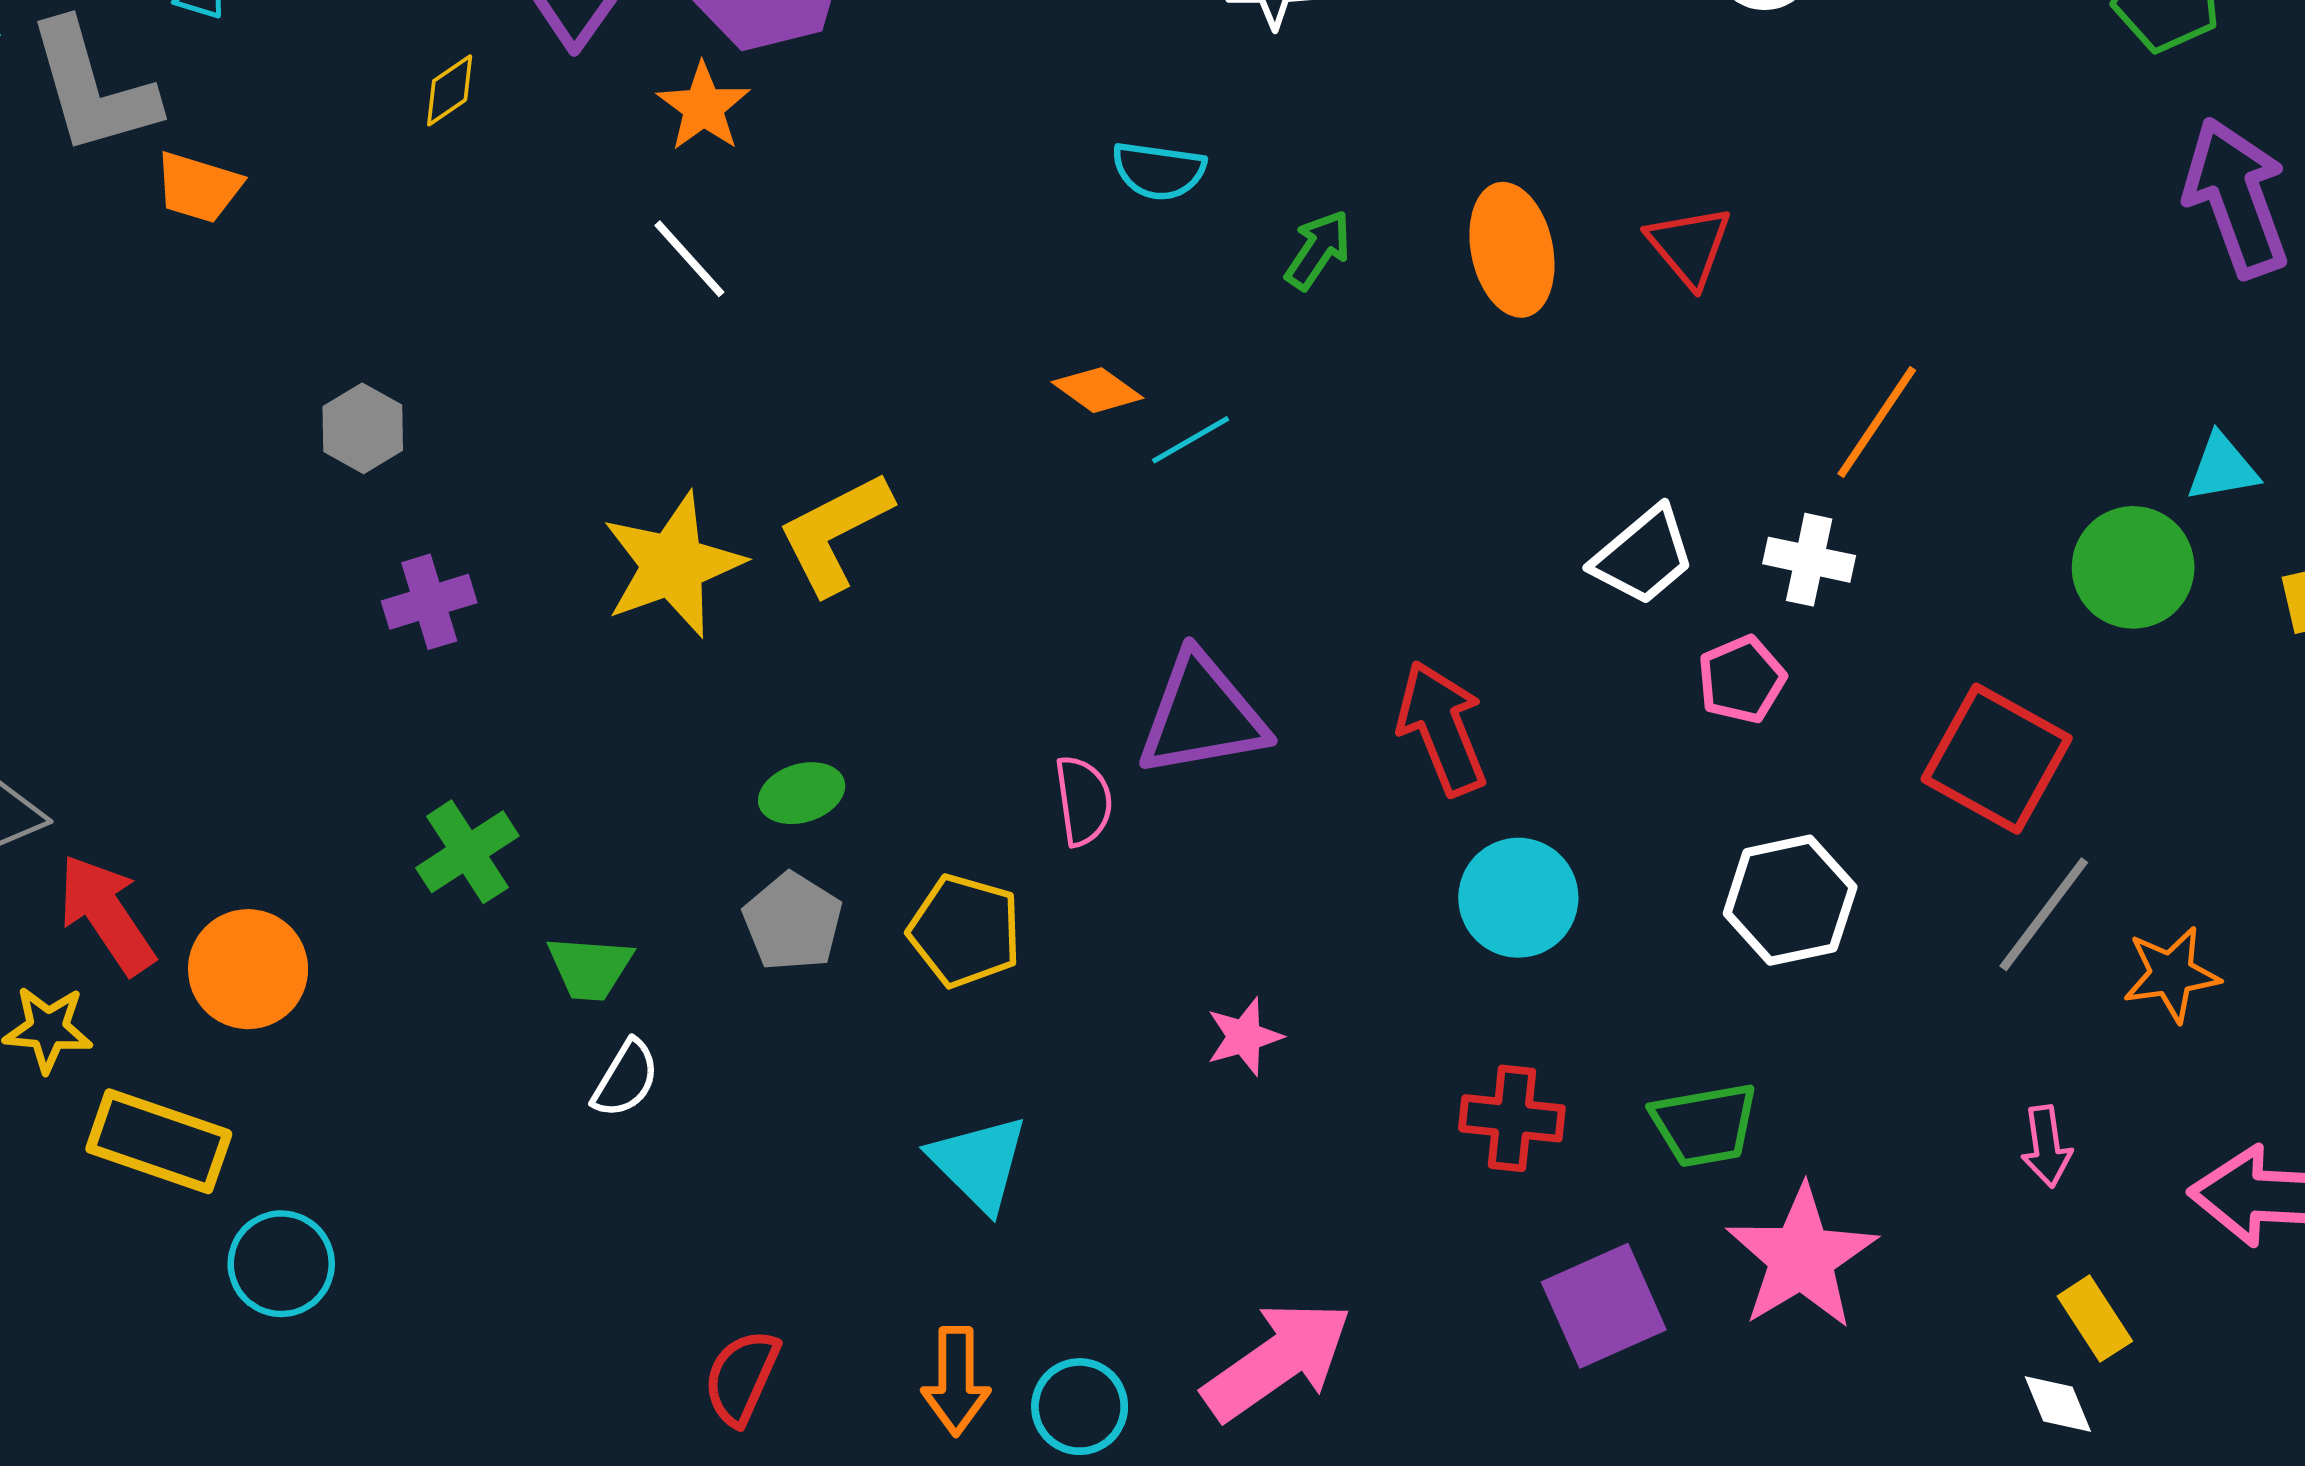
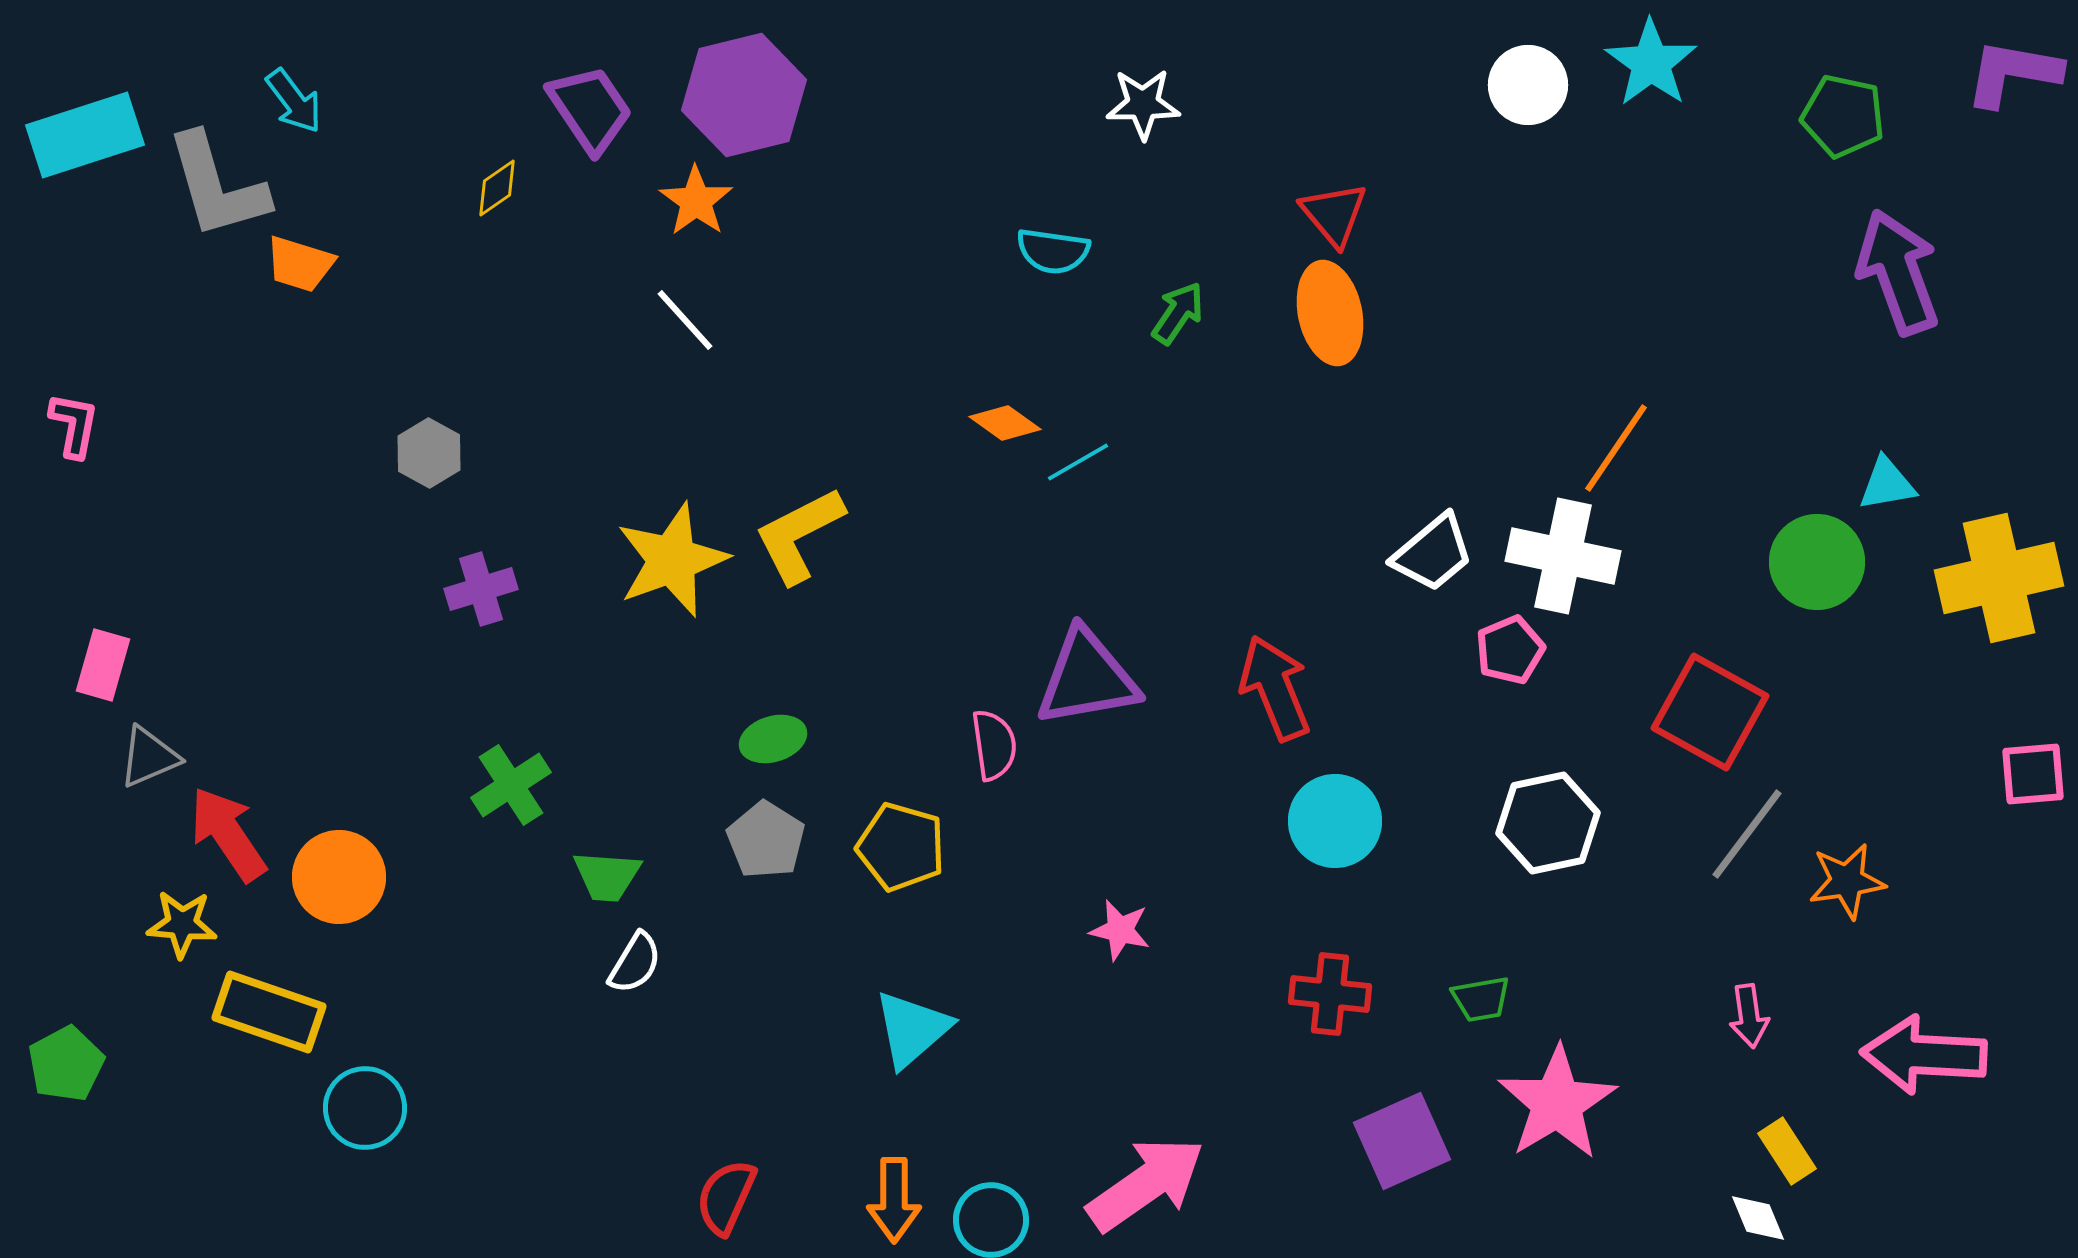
red triangle: (1689, 246) -> (1334, 214), moved
white cross: (1809, 560) -> (1563, 556), size x1.6
pink star: (1244, 1037) -> (1120, 930), turned 30
green trapezoid: (1705, 1125) -> (1481, 999), size x0.7
cyan triangle: (979, 1163) -> (912, 1029), turned 34

